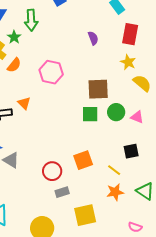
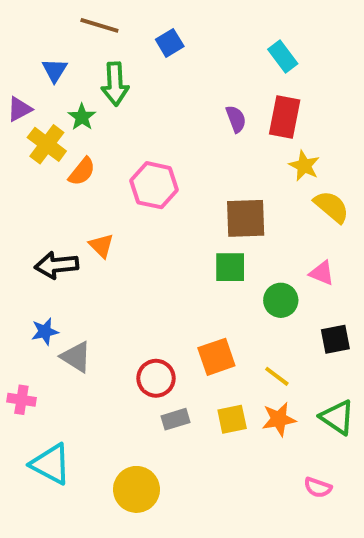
red rectangle: (130, 34) -> (285, 117), moved
green circle: (116, 112) -> (281, 300), moved
black square: (131, 151) -> (335, 339), moved
yellow square: (85, 215) -> (232, 419), moved, size x0.7

